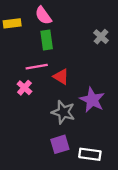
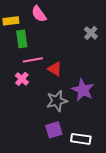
green rectangle: (47, 40) -> (22, 39), moved
gray star: (63, 112) -> (57, 101), turned -30

